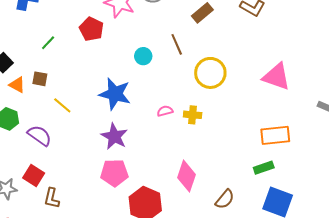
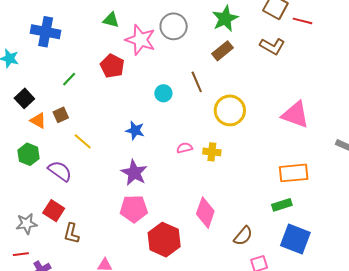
brown square: (40, 79) -> (61, 115), turned -35
blue star: (115, 94) -> (135, 130), size x0.6

